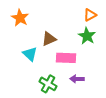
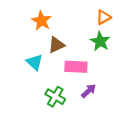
orange star: (20, 18) -> (41, 21), moved
purple arrow: (77, 79) -> (89, 91), turned 136

